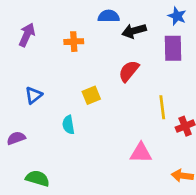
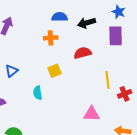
blue semicircle: (109, 16) -> (60, 17), moved
orange cross: (74, 42) -> (51, 38), moved
red semicircle: (129, 71) -> (83, 53), turned 36

